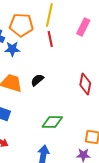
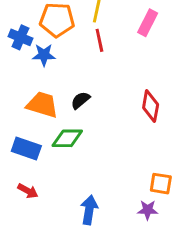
green diamond: (52, 122) -> (67, 138), moved

